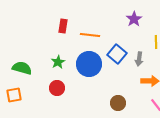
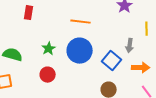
red rectangle: (63, 26) -> (29, 13), moved
blue square: (117, 54) -> (112, 61), moved

